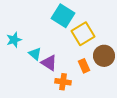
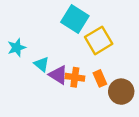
brown circle: (104, 56) -> (121, 92), moved
orange cross: (63, 82) -> (75, 77), moved

